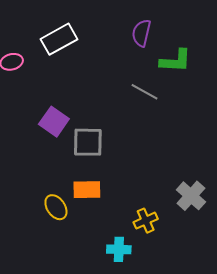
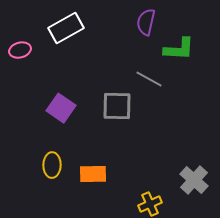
gray square: (88, 142) -> (117, 106), moved
yellow ellipse: (56, 207) -> (52, 165), moved, turned 35

